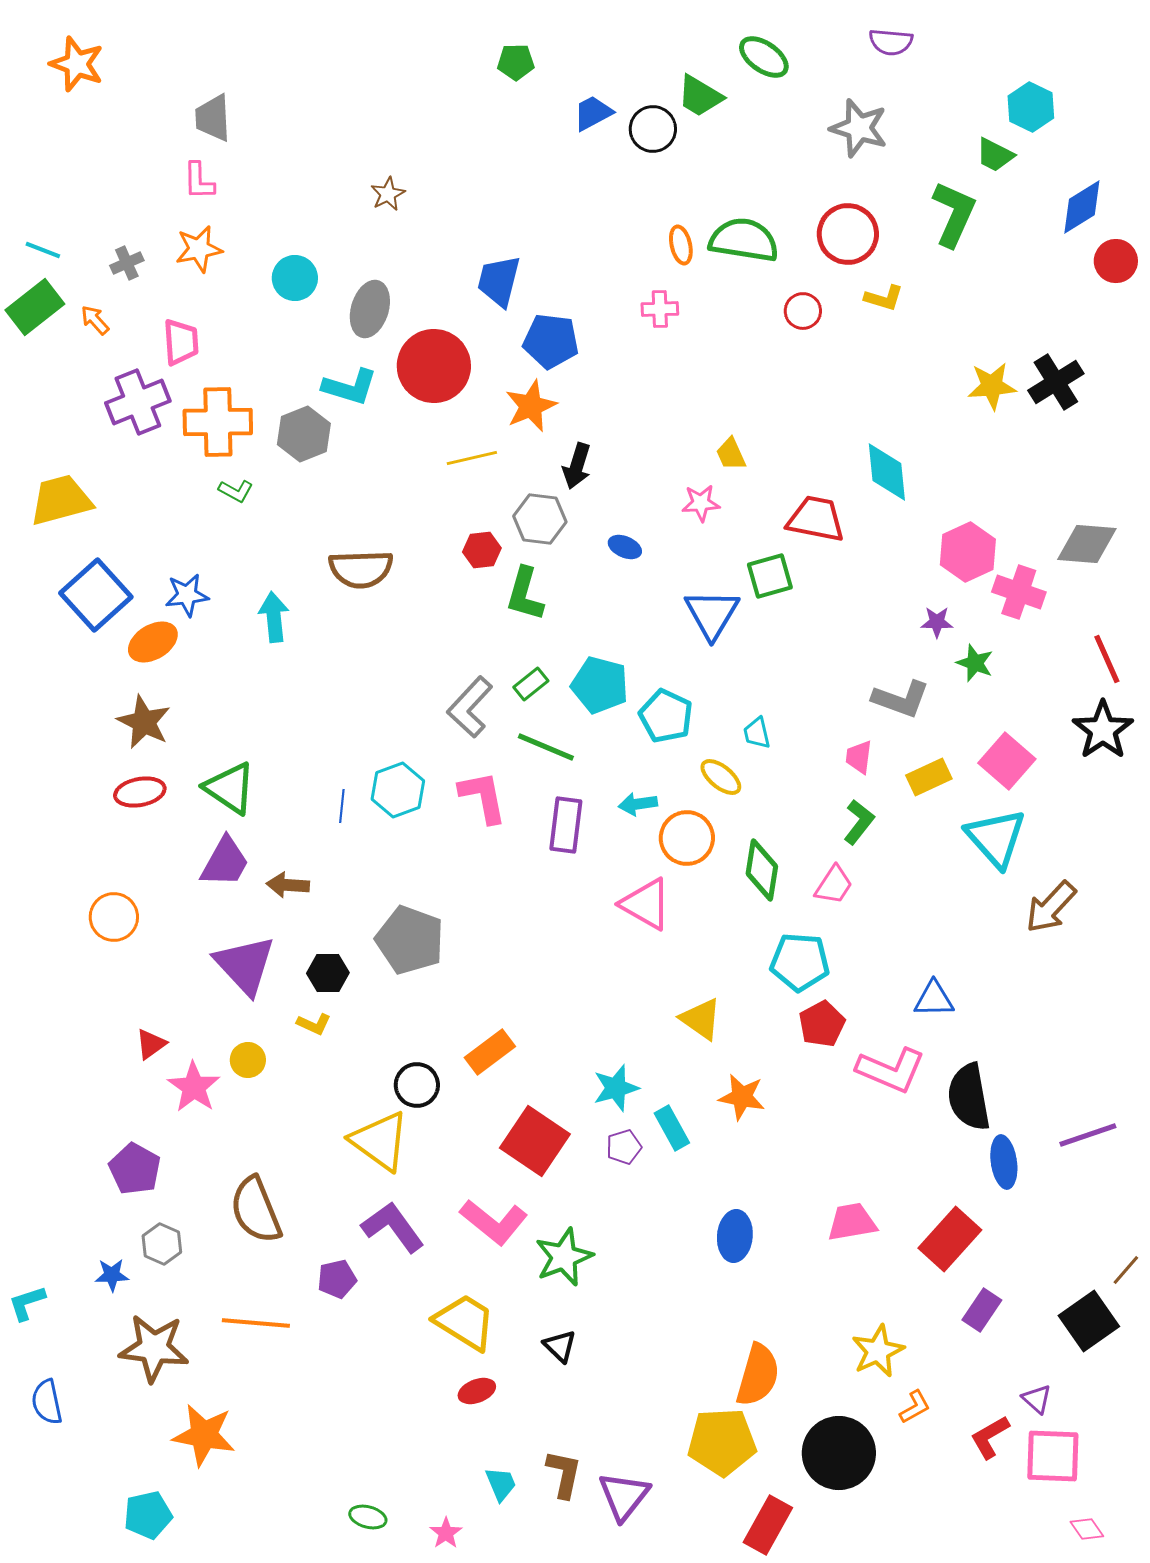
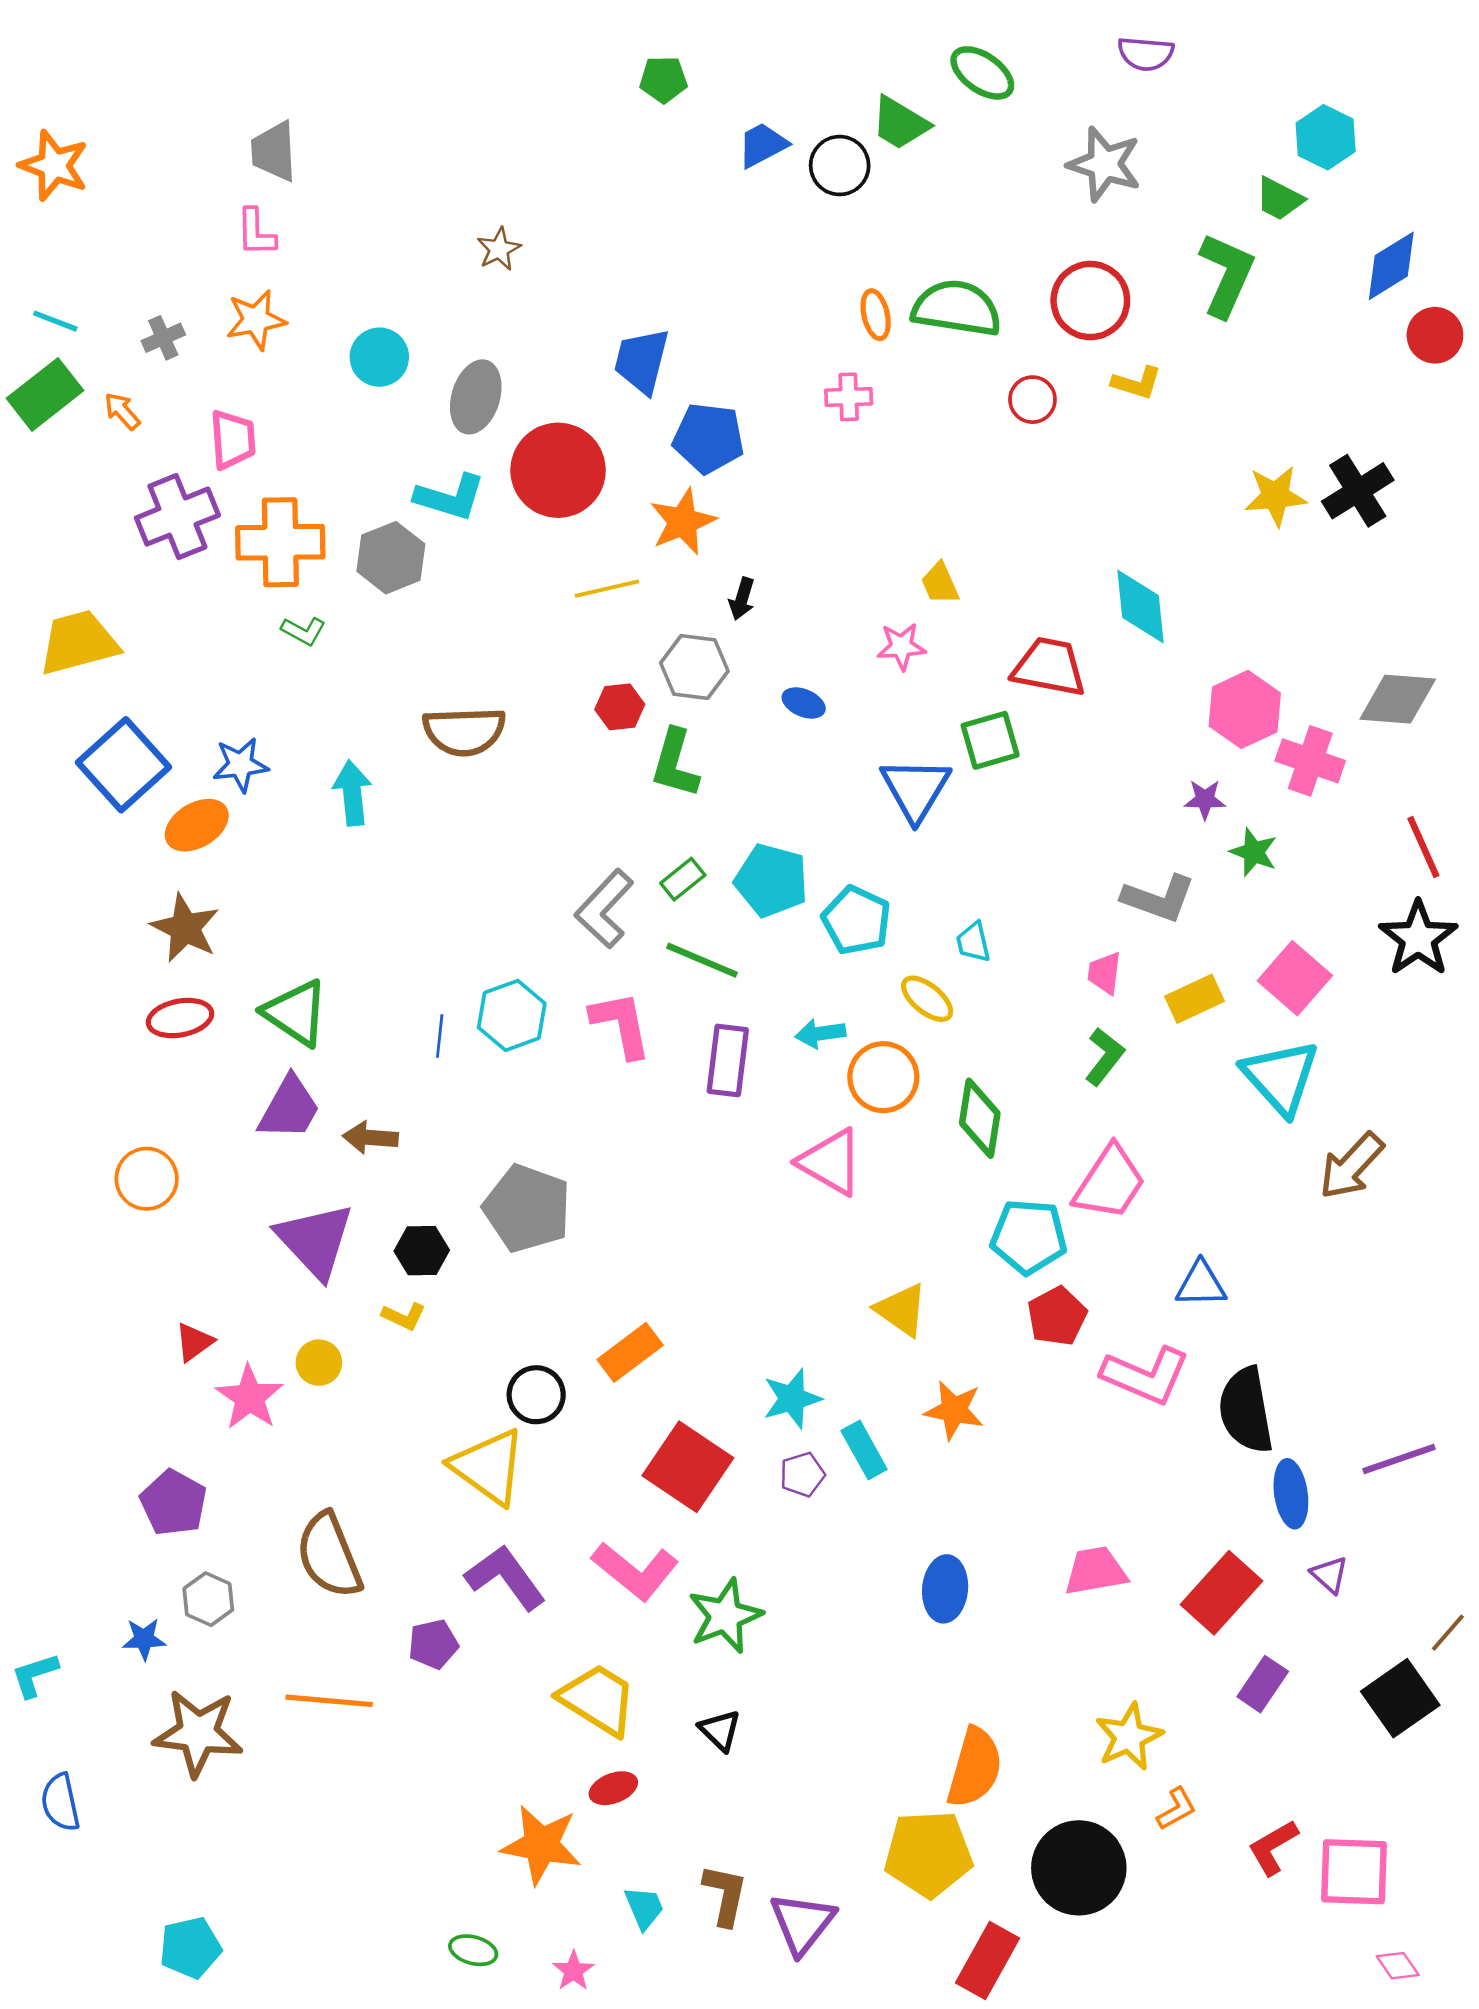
orange star: (77, 64) -> (54, 166), moved
black arrow: (577, 466) -> (742, 599), size x0.7
pink trapezoid: (834, 885) -> (1110, 1183), moved, size x1.5
purple triangle: (1037, 1399) -> (1330, 1575), moved
orange star: (204, 1435) -> (541, 1845), moved

